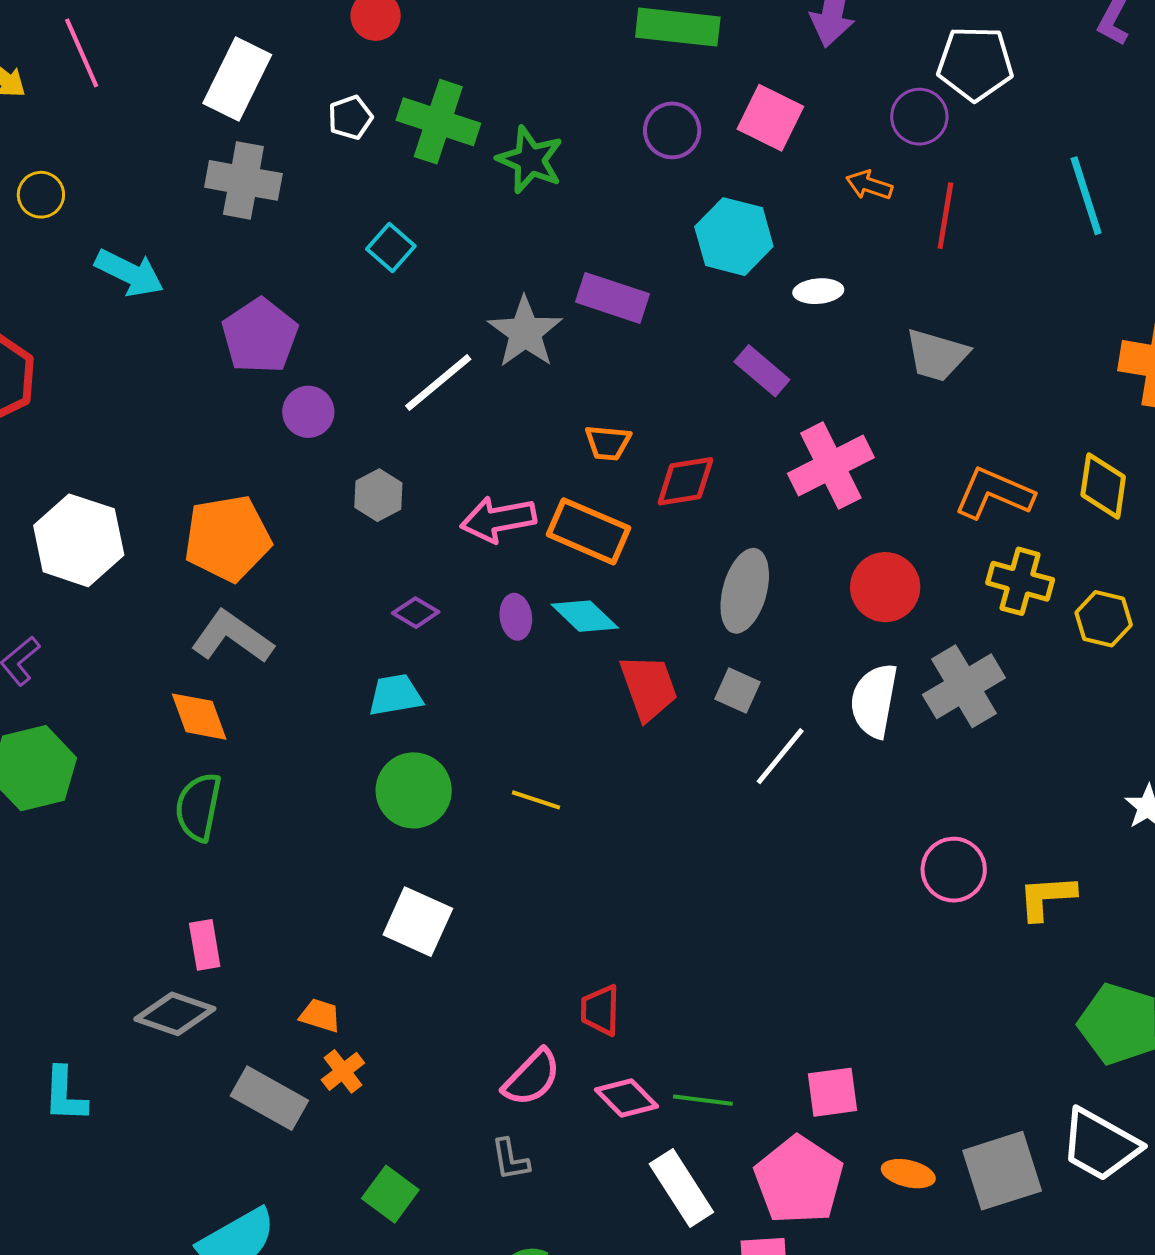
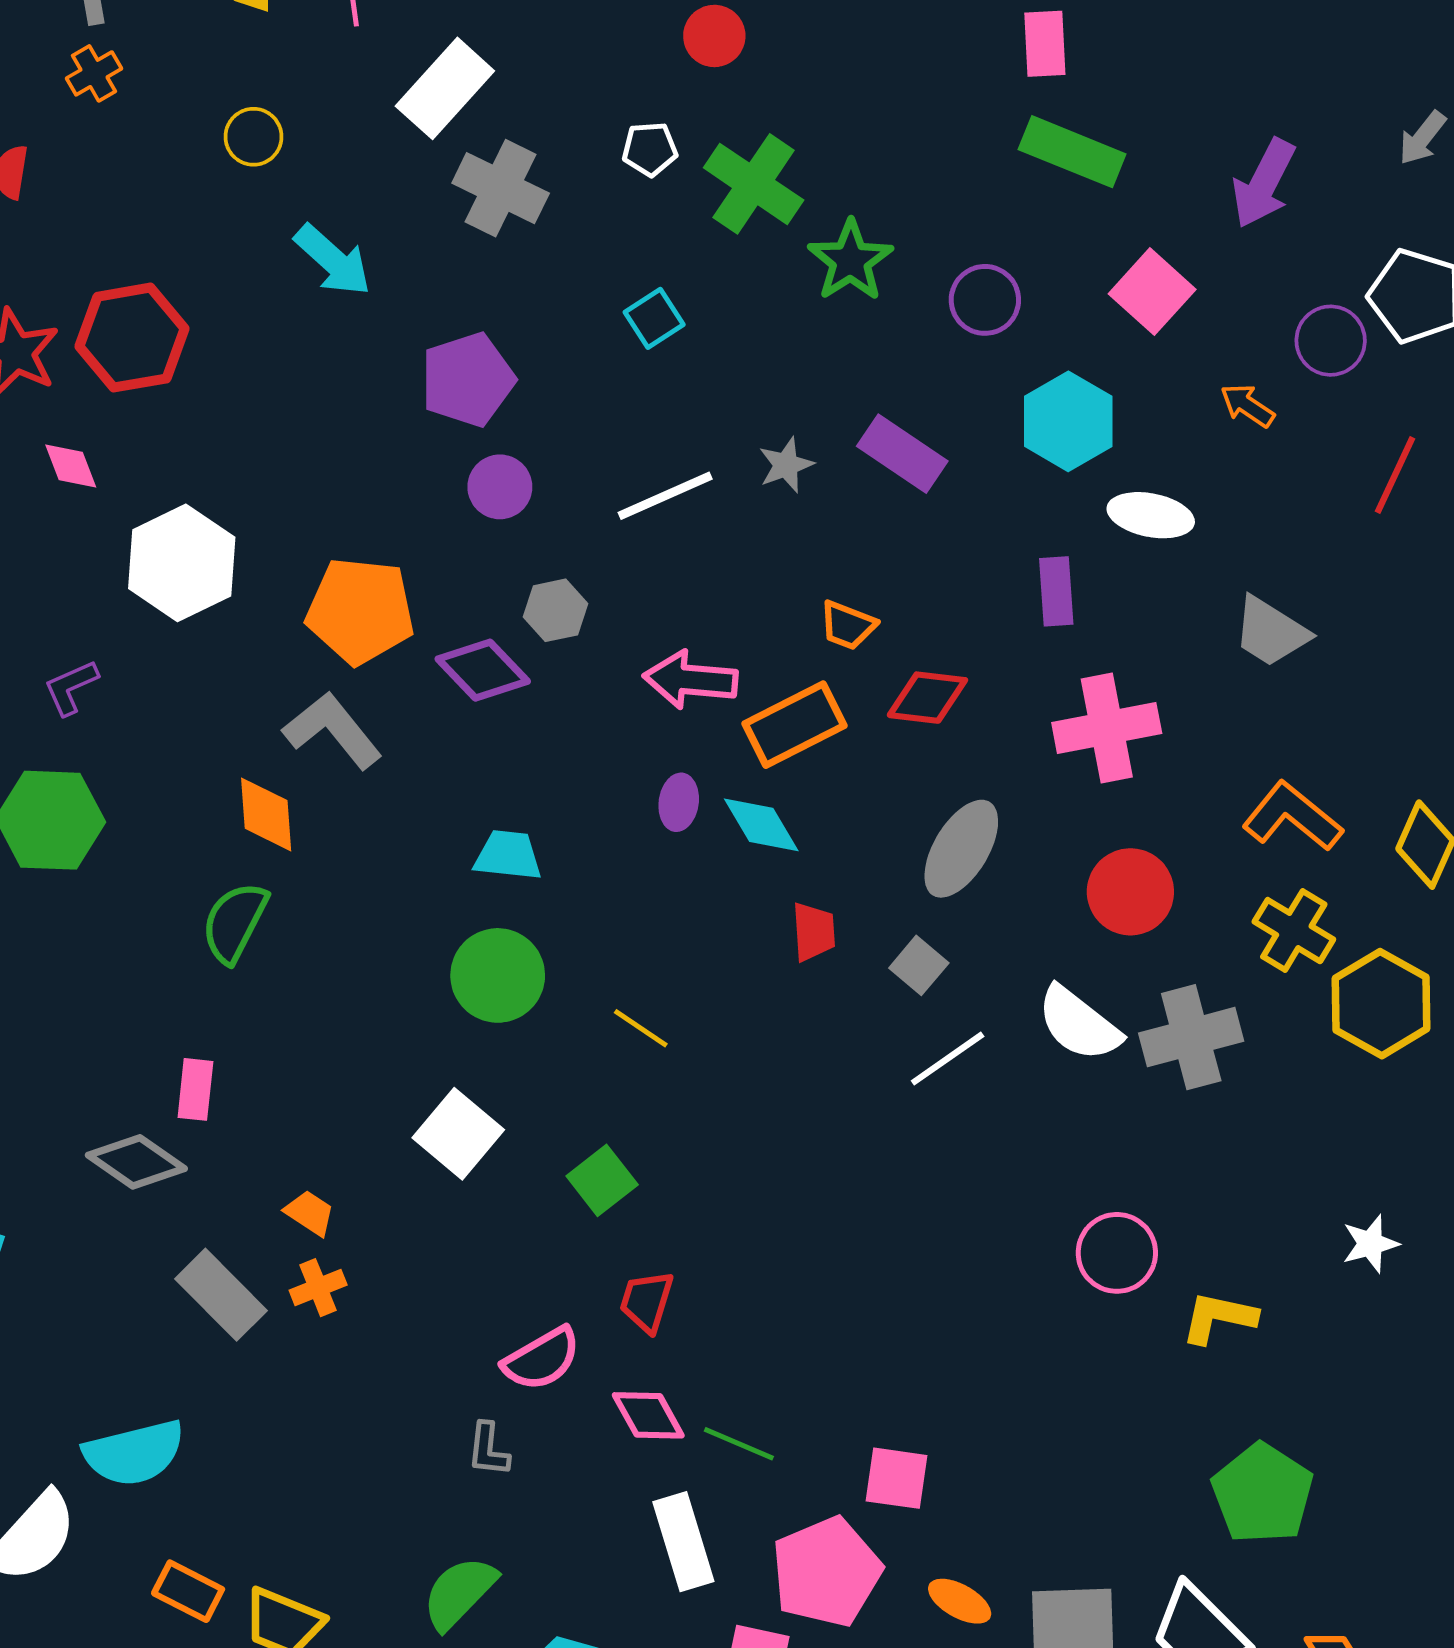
white rectangle: (237, 79) -> (445, 88), moved
purple circle: (672, 130) -> (985, 300), moved
red line: (945, 216) -> (1395, 475), moved
white ellipse: (818, 291) -> (1151, 515), size x1.4
gray star: (525, 332) -> (786, 465), size x0.6
purple rectangle: (762, 371) -> (1056, 591), turned 30
orange rectangle: (588, 531) -> (795, 725), turned -66
purple diamond: (416, 613) -> (483, 670), moved, size x1.6
yellow hexagon: (1104, 619) -> (1381, 1004), size x1.5
red trapezoid: (649, 687) -> (814, 932), size x0.7
white semicircle: (874, 701) -> (1079, 1024), turned -78
green square: (390, 1194) -> (602, 1180), moved

